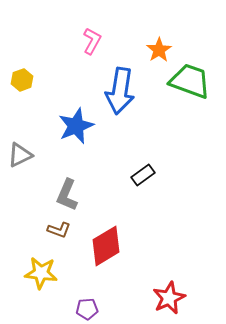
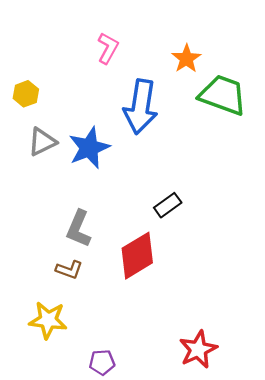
gray triangle: (20, 155) -> (42, 142), moved
red diamond: (106, 246) -> (137, 256), moved

